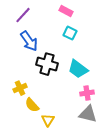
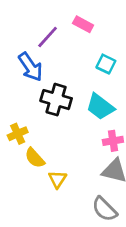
purple line: (23, 15) -> (48, 37), moved
cyan square: (70, 33) -> (106, 64), moved

